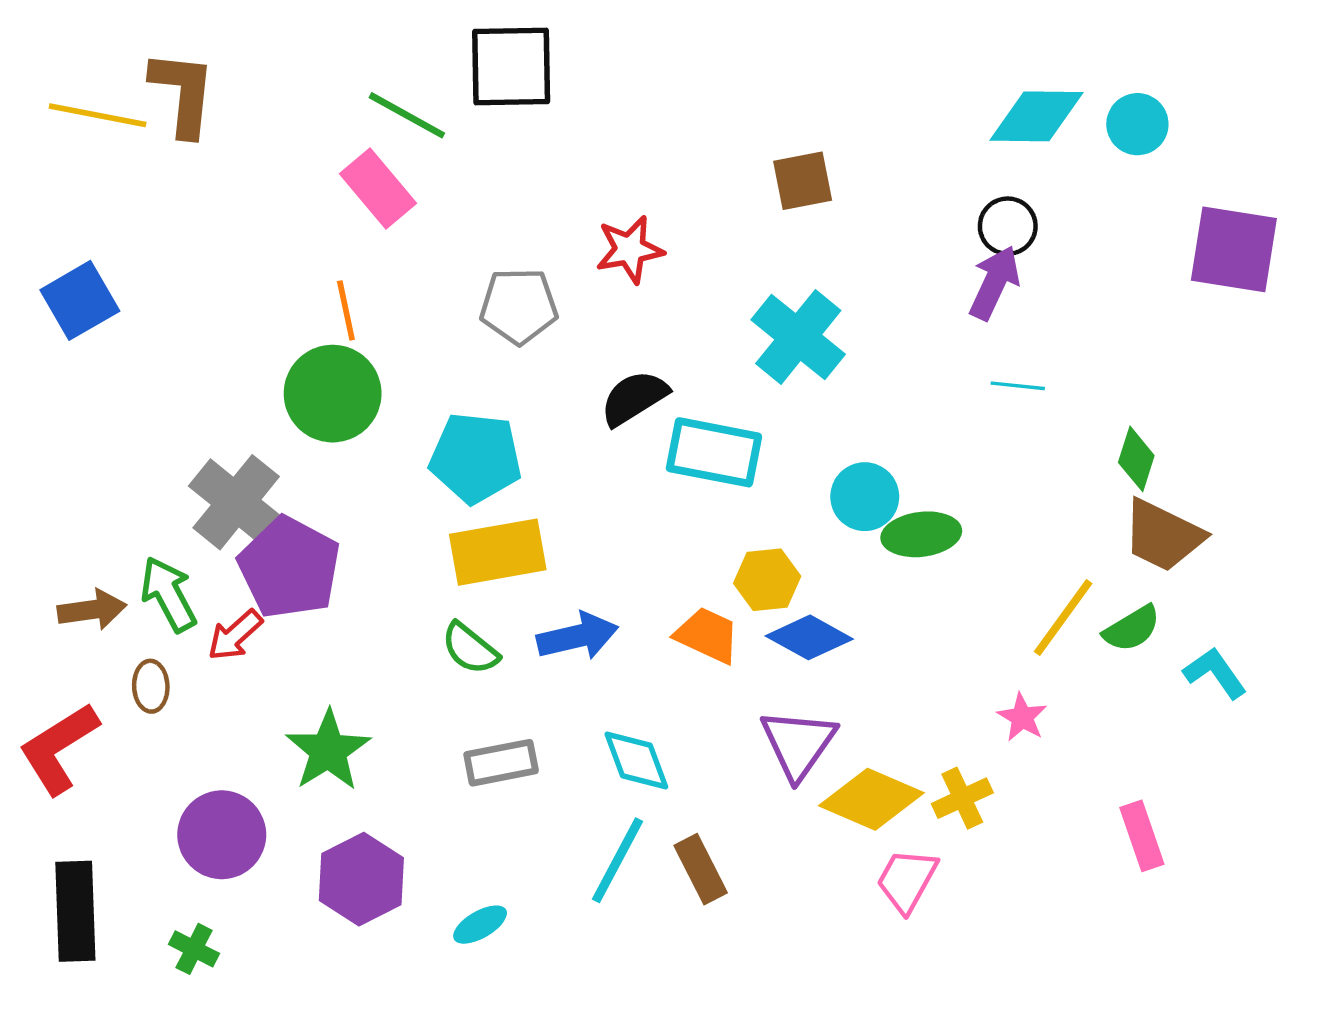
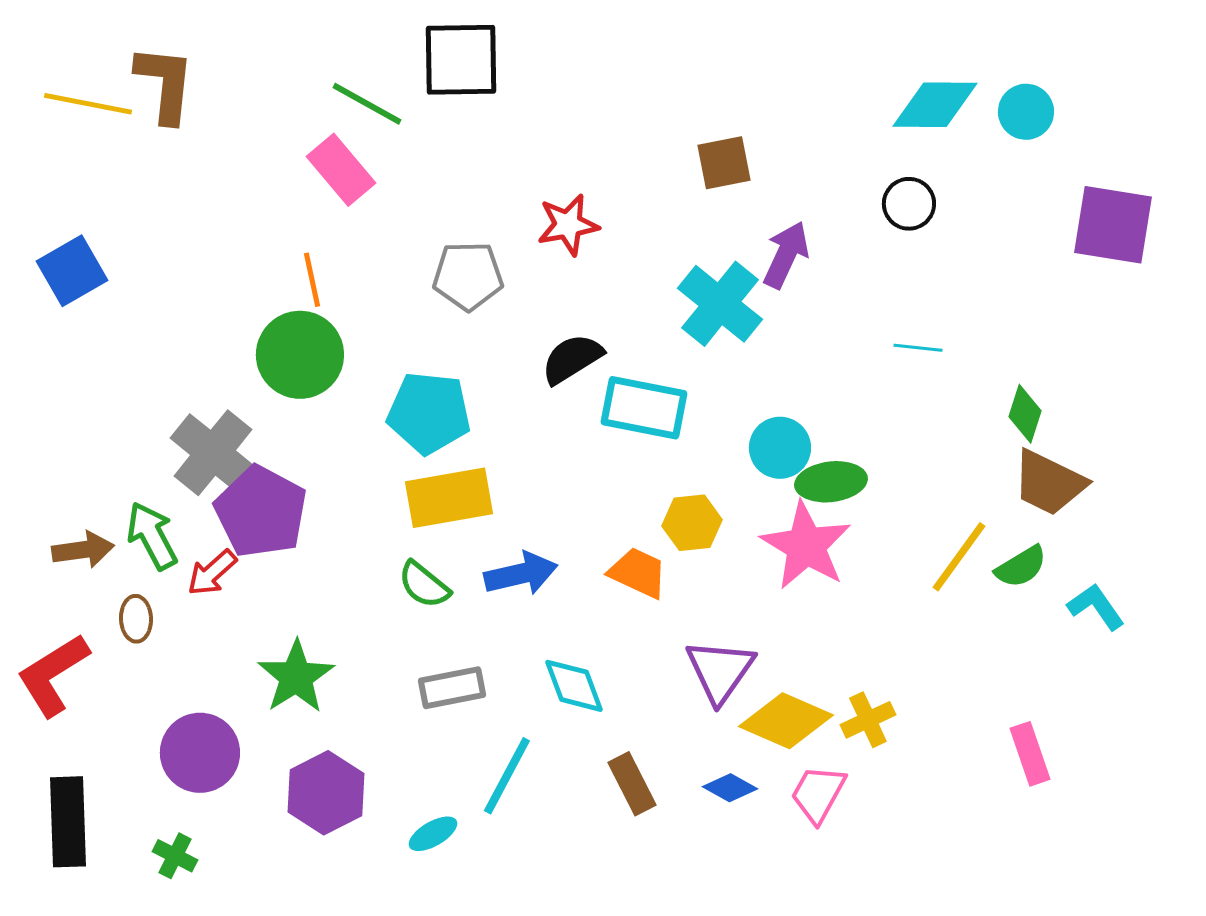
purple arrow: (994, 283) -> (786, 255), moved
blue diamond: (809, 637) -> (730, 788), moved, size x0.7
pink star: (1022, 717) -> (806, 546), moved, size x2.0
cyan line: (617, 860) -> (507, 776), moved

